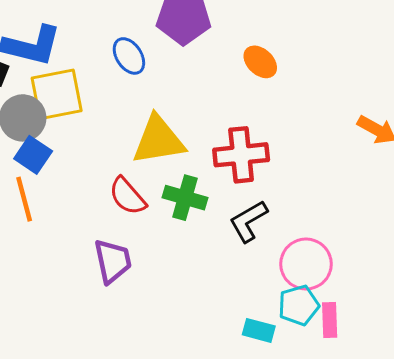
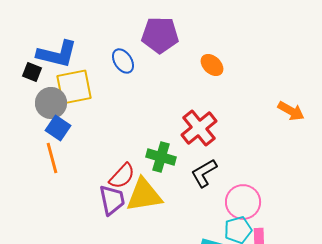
yellow triangle: (158, 140) -> (144, 195), moved
red cross: (241, 155) -> (199, 128), turned -33
red semicircle: (127, 196) -> (122, 176), moved, turned -96

